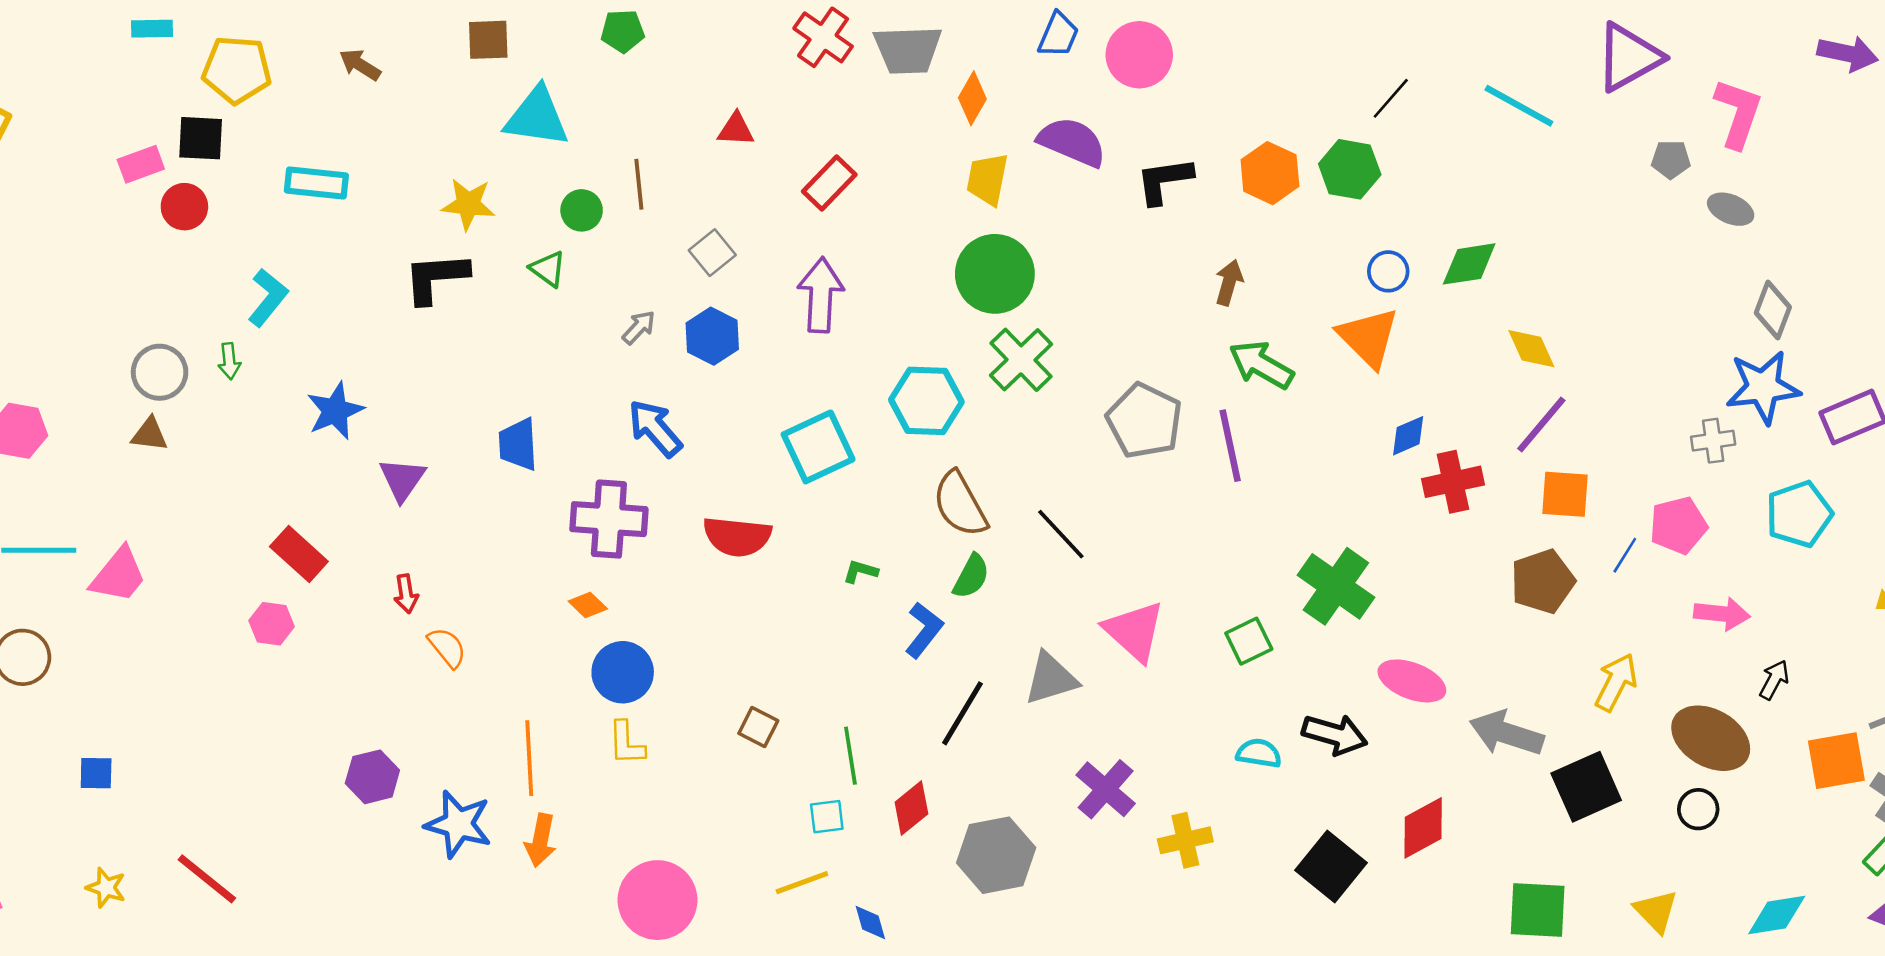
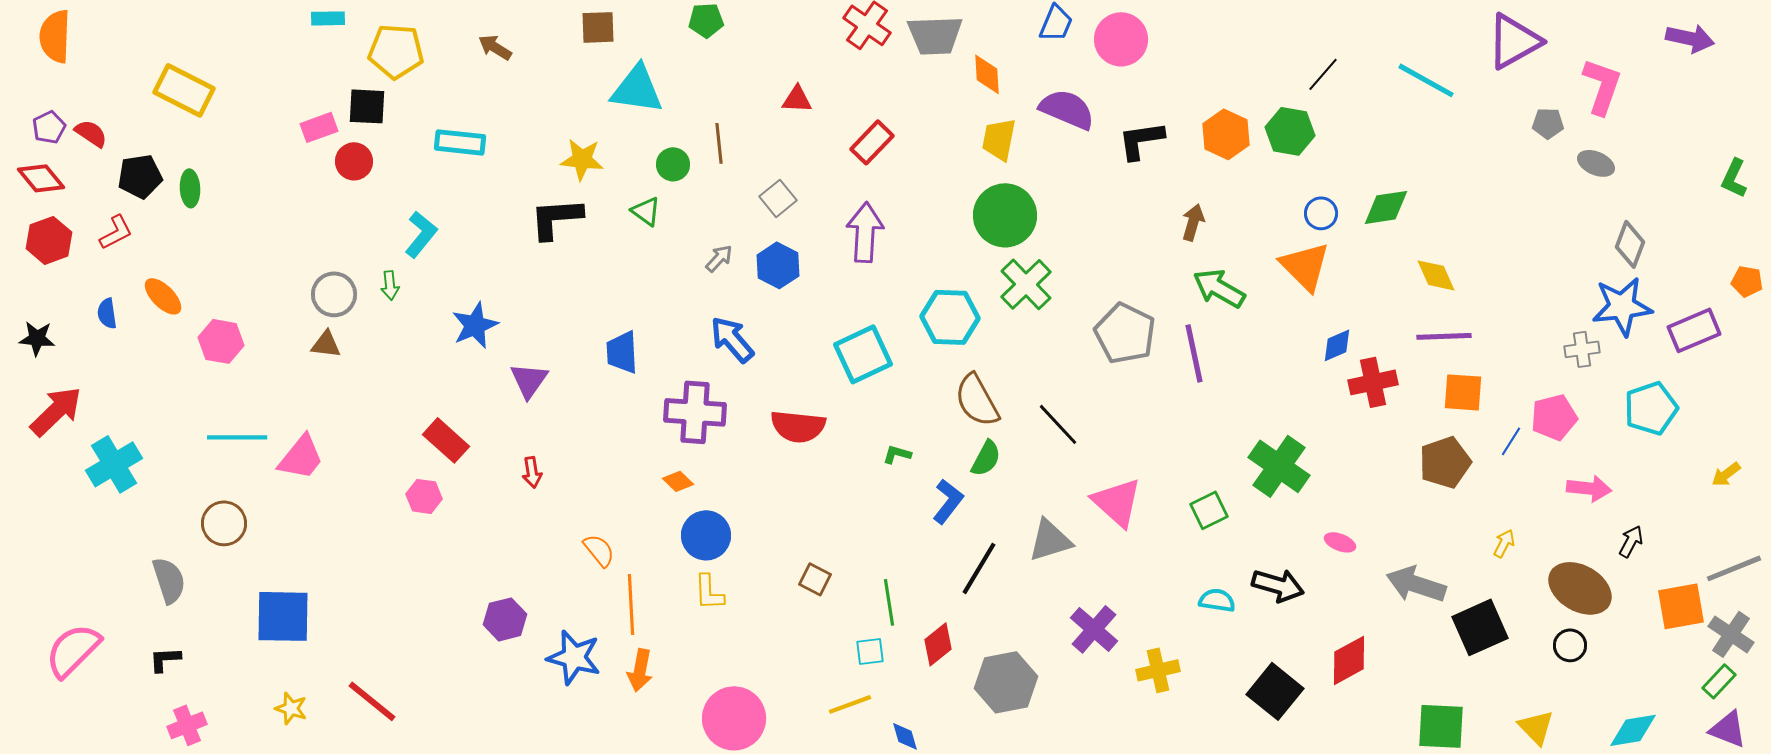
orange diamond: (972, 98) -> (987, 74), turned -33
purple line: (1541, 425) -> (1444, 336), turned 48
orange semicircle: (447, 647) -> (599, 550), moved
pink ellipse: (1412, 681) -> (1340, 542), size x0.6
yellow arrow: (1616, 682) -> (1504, 543), size x0.6
blue square: (96, 773) -> (283, 616), size x2.0

